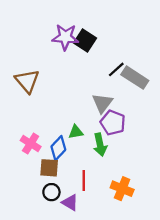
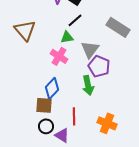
black line: (116, 69) -> (75, 20), moved
green triangle: (76, 132) -> (67, 37), moved
pink cross: (31, 144) -> (59, 56), moved

